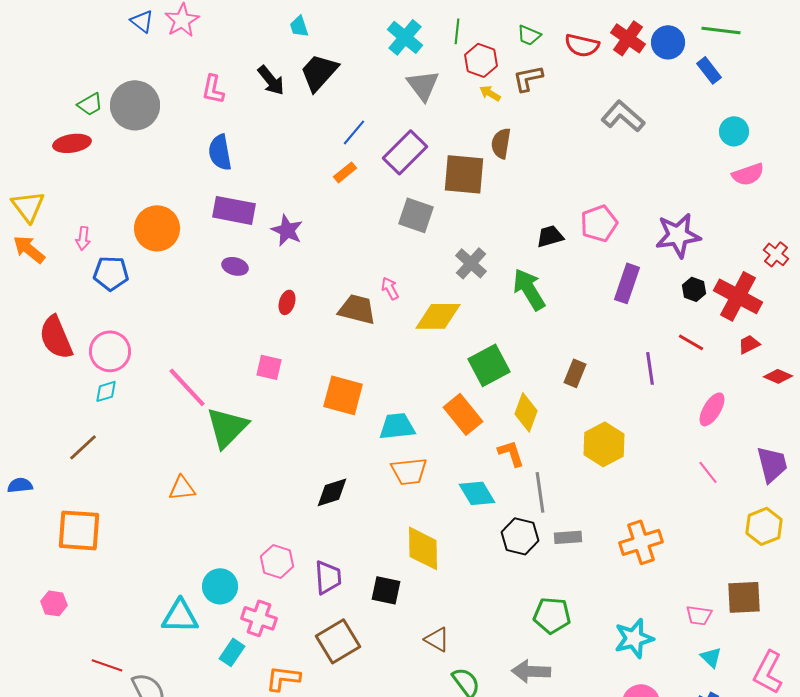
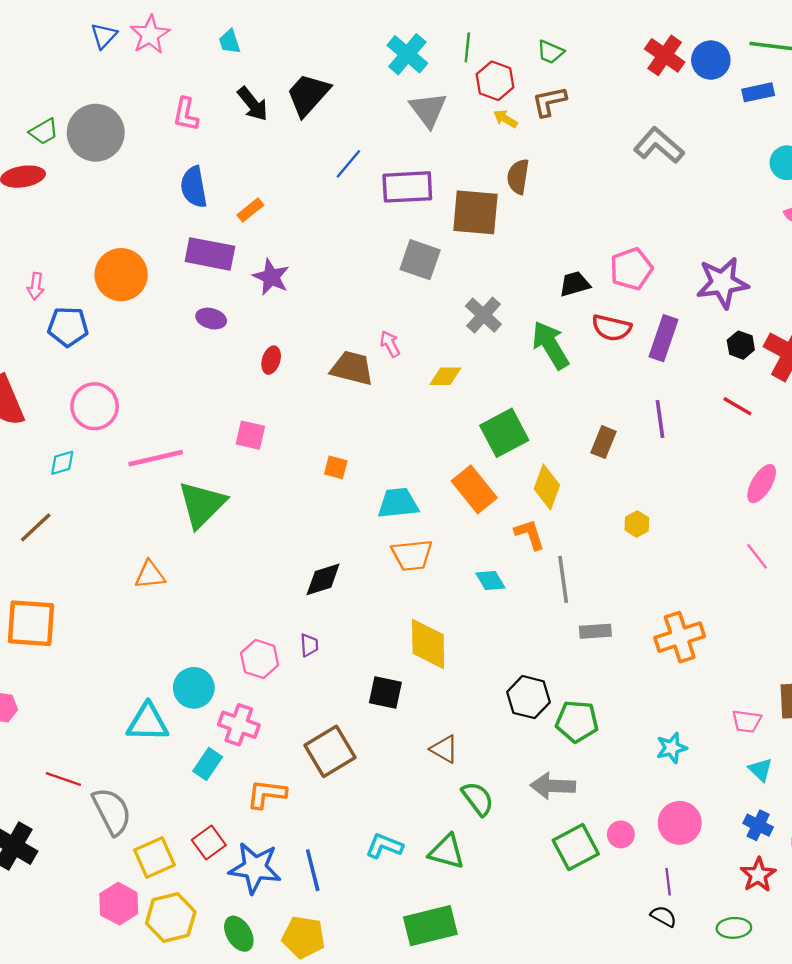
blue triangle: (142, 21) -> (104, 36), turned 35
cyan trapezoid: (299, 26) -> (230, 42), moved
red semicircle: (582, 45) -> (612, 328), moved
blue rectangle: (709, 70) -> (758, 92), turned -64
purple rectangle: (405, 152) -> (407, 187), turned 42
orange rectangle: (345, 172) -> (250, 210), moved
yellow diamond: (438, 316) -> (445, 376), size x0.6
pink circle: (110, 351) -> (95, 406), moved
purple line: (650, 368) -> (660, 419), moved
pink line: (187, 387) -> (156, 458), turned -60
orange square: (343, 395) -> (336, 467), size x0.5
yellow hexagon: (604, 444) -> (637, 524), size x0.5
cyan diamond: (477, 493) -> (490, 581), size x0.7
black hexagon: (520, 536) -> (528, 697), moved
purple trapezoid: (328, 577) -> (309, 645), moved, size x0.6
cyan star: (634, 638) -> (672, 748), size x0.7

